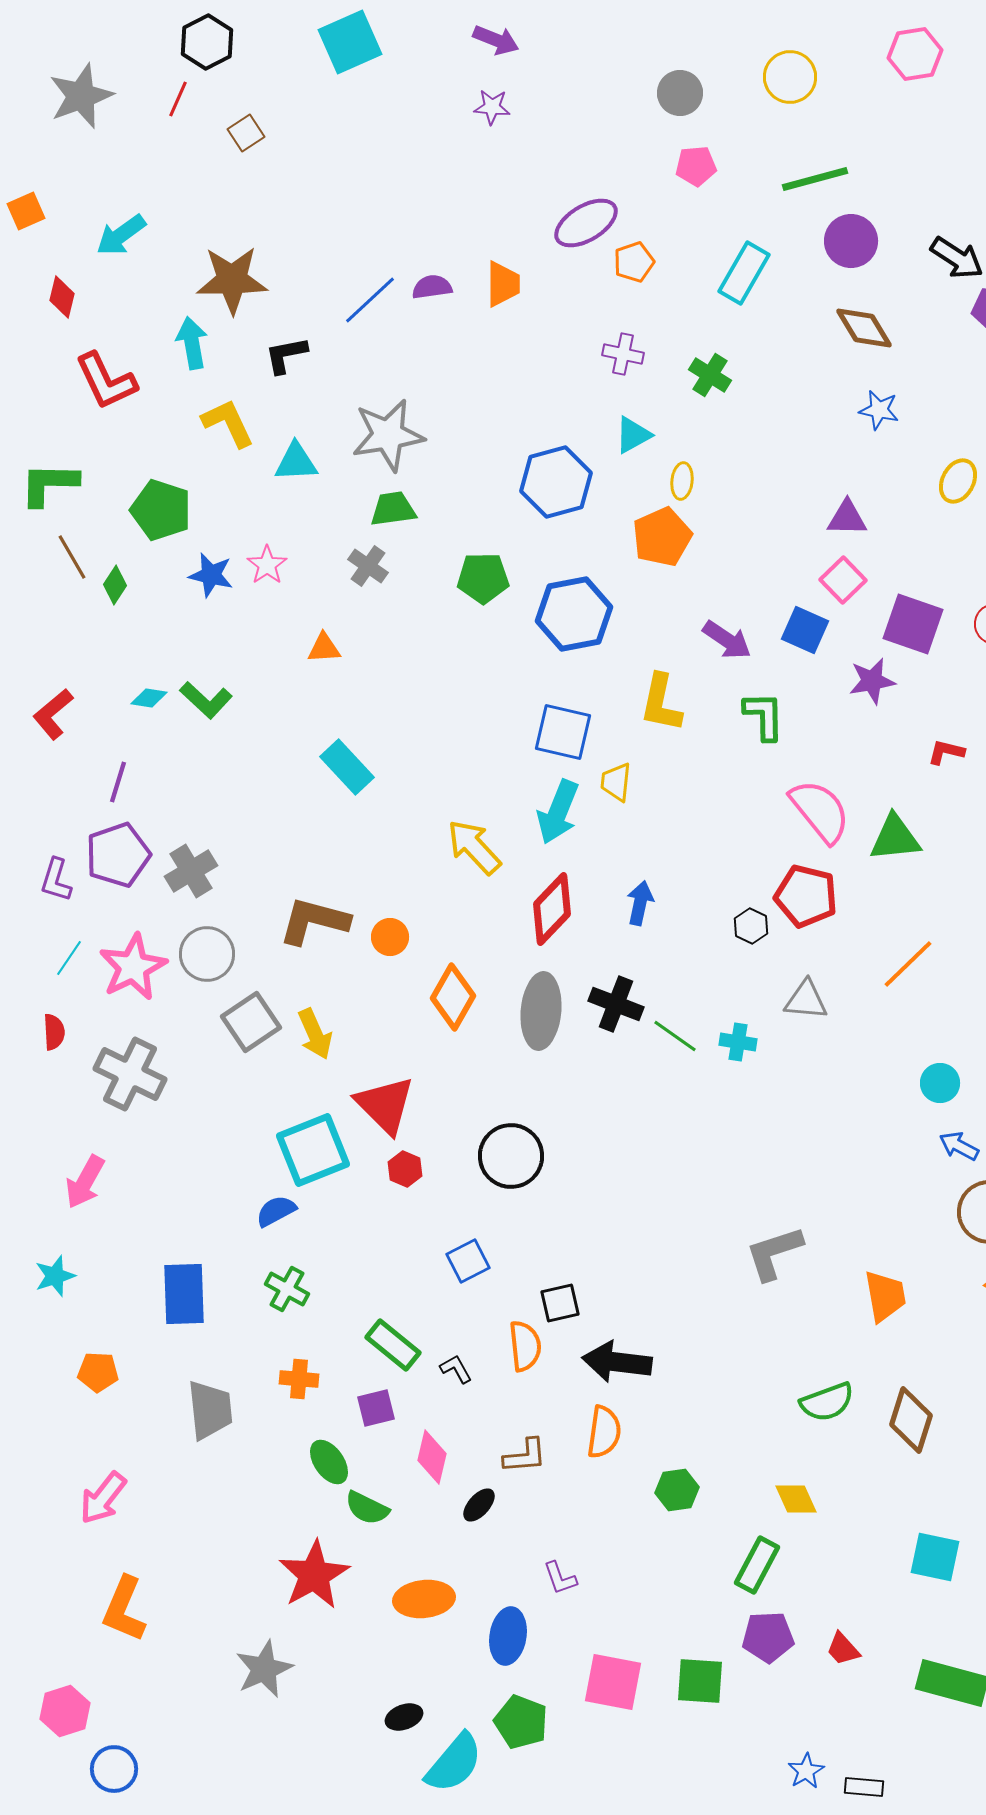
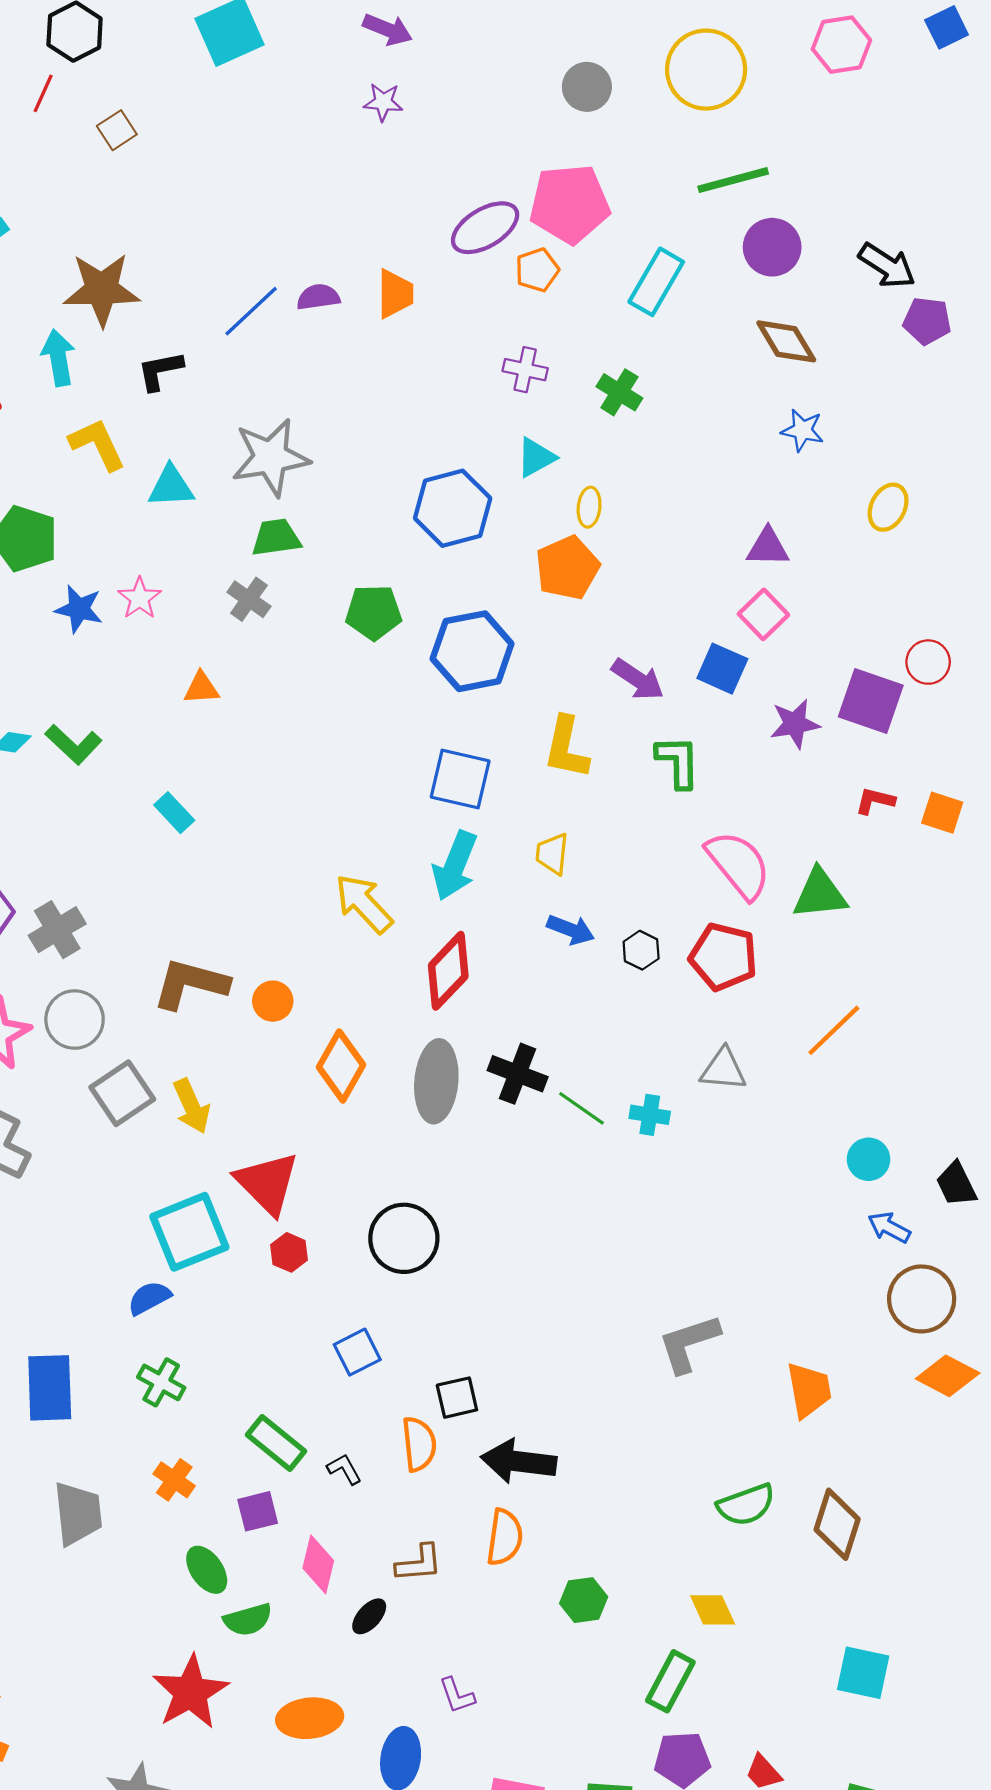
yellow circle: (790, 77) -> (706, 70), size x1.4
pink pentagon: (696, 166) -> (570, 204), moved, size x1.8
purple square: (913, 624) -> (871, 701), moved
cyan rectangle: (347, 767) -> (174, 813), moved, size x0.7
yellow trapezoid: (616, 782) -> (552, 854), moved
blue arrow: (640, 903) -> (571, 930), moved, turned 99
black hexagon: (751, 926) -> (641, 950), moved
orange cross: (299, 1379) -> (174, 1480), turned 30
green semicircle: (367, 1508) -> (248, 1620), turned -42

